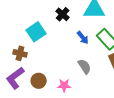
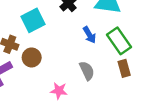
brown circle: (39, 81) -> (32, 57), moved

